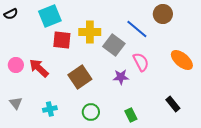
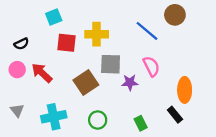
black semicircle: (11, 14) -> (21, 44), moved
cyan square: (50, 16) -> (54, 17), size x0.7
gray square: (114, 45) -> (111, 64), moved, turned -35
orange ellipse: (182, 60) -> (185, 90), moved, turned 50
black rectangle: (173, 104) -> (175, 115), moved
cyan cross: (50, 109) -> (54, 117), size x1.6

